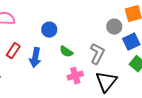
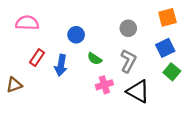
gray circle: (114, 27) -> (128, 28), moved
black triangle: (106, 82) -> (138, 91), turned -40

